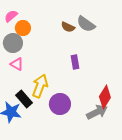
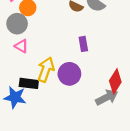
black rectangle: (24, 99) -> (29, 83), turned -42
purple circle: (60, 104) -> (69, 74), moved

